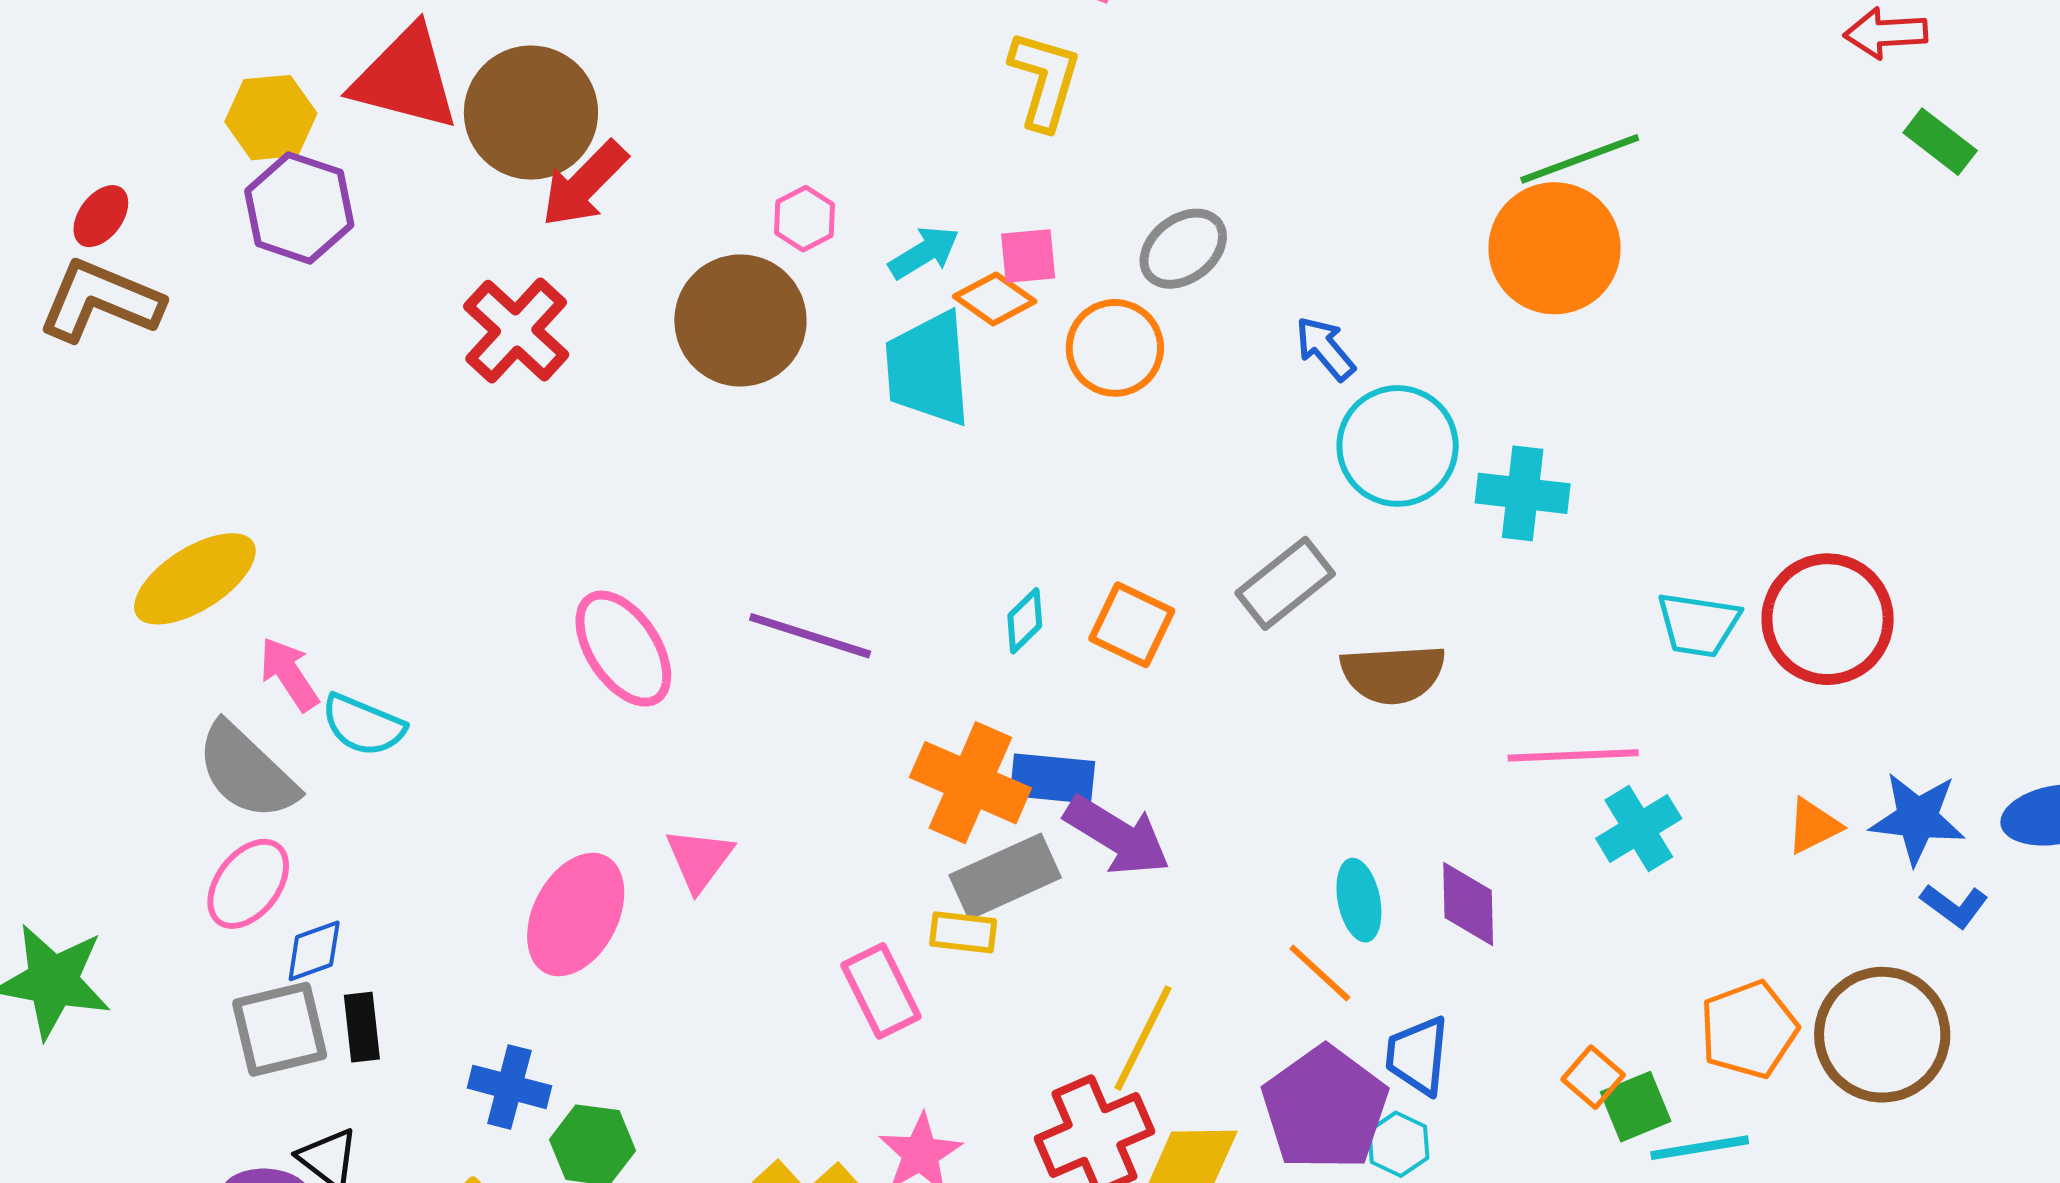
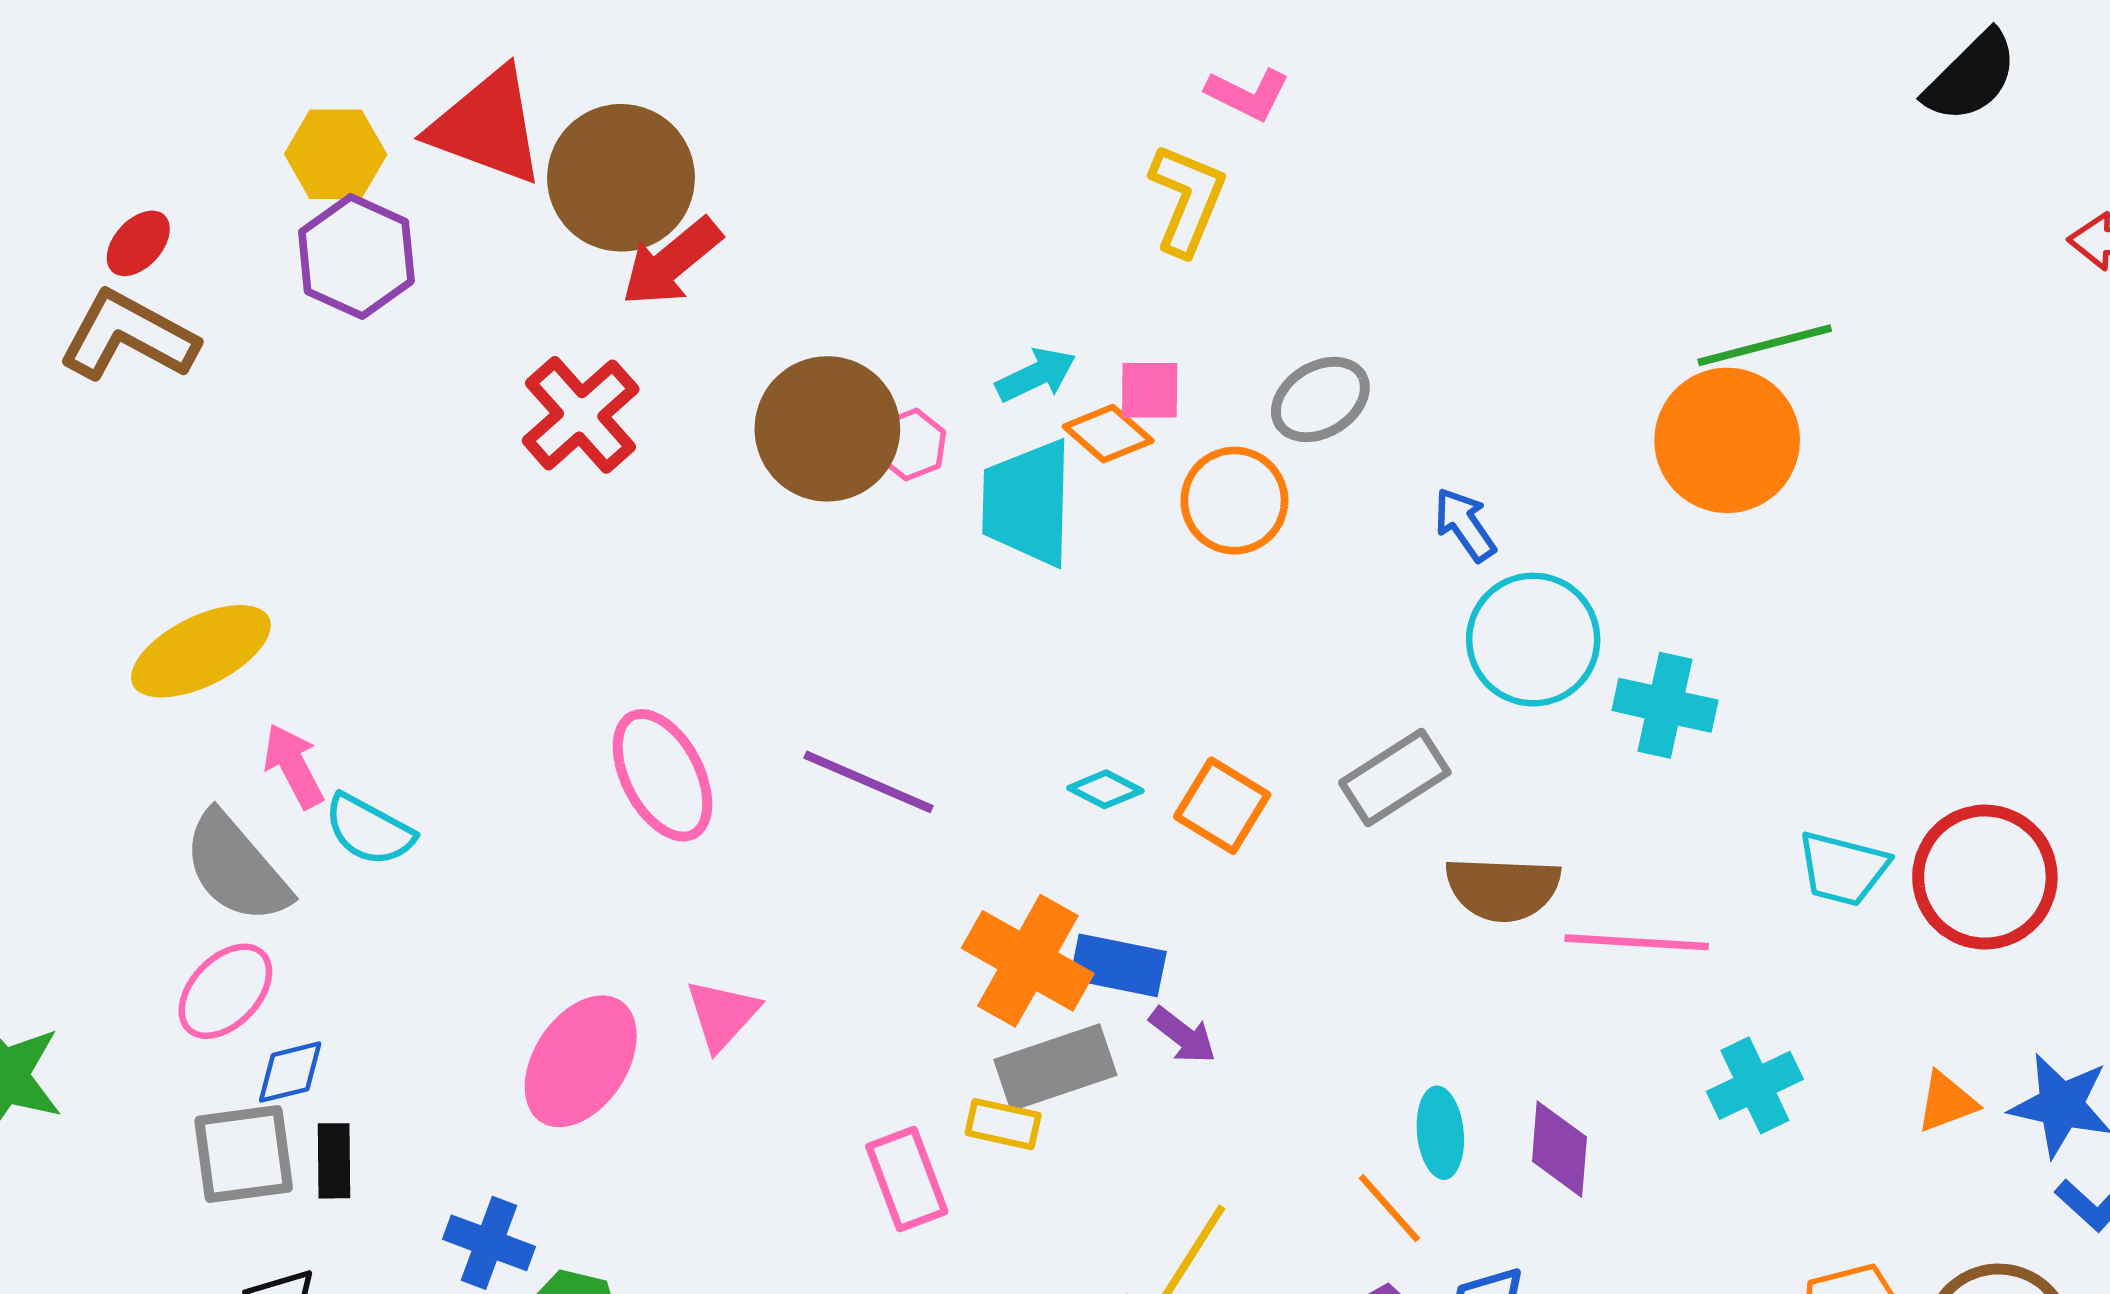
pink hexagon: (805, 219) -> (911, 445), moved
cyan diamond: (1025, 621) -> (1105, 789), turned 66
pink line: (1573, 755) -> (1637, 942), moved
purple arrow: (1117, 836) -> (1183, 1035), size x0.6

